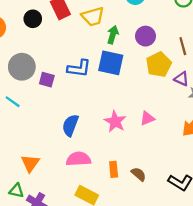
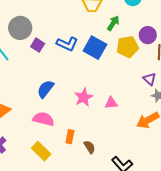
green arrow: (113, 35) -> (113, 23), moved
purple circle: (145, 36) -> (148, 35), moved
yellow pentagon: (159, 65) -> (128, 47), moved

